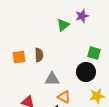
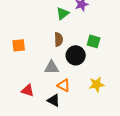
brown semicircle: (39, 55) -> (59, 39), moved
black circle: (86, 72) -> (76, 55), moved

